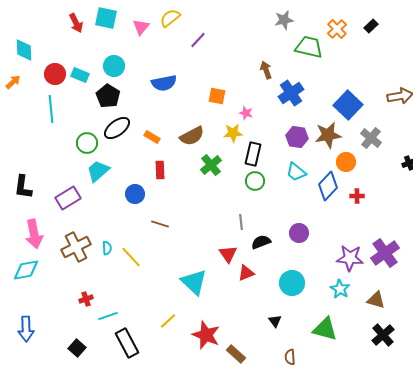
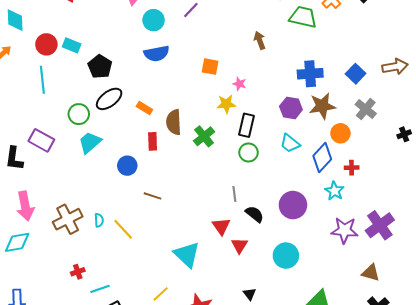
cyan circle: (114, 66) -> (154, 20), moved
blue cross: (291, 93) -> (310, 74), moved, turned 30
blue square: (348, 105) -> (356, 74), moved, size x0.7
brown semicircle: (192, 136) -> (174, 122), moved, turned 115
purple rectangle: (68, 198) -> (41, 140), moved, turned 60
purple circle: (299, 233) -> (293, 205), size x1.4
black semicircle: (261, 242) -> (255, 214), turned 60
red triangle: (246, 273) -> (239, 245), turned -36
cyan star: (340, 289) -> (334, 191), moved
black triangle: (275, 321) -> (250, 294), moved

